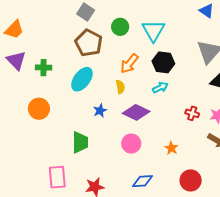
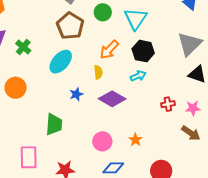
green cross: (44, 68) -> (23, 47), turned 35
red cross: (192, 113) -> (168, 104), turned -32
pink circle: (131, 144) -> (102, 141), moved
orange star: (171, 148) -> (135, 140), moved

